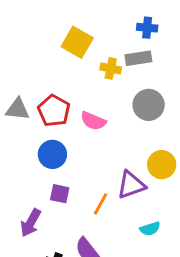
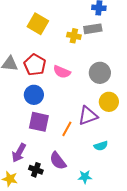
yellow square: (77, 42) -> (38, 24), moved
gray circle: (149, 105) -> (100, 73), moved
purple square: (60, 194) -> (39, 122), size x1.5
purple arrow: (31, 223) -> (19, 153), moved

